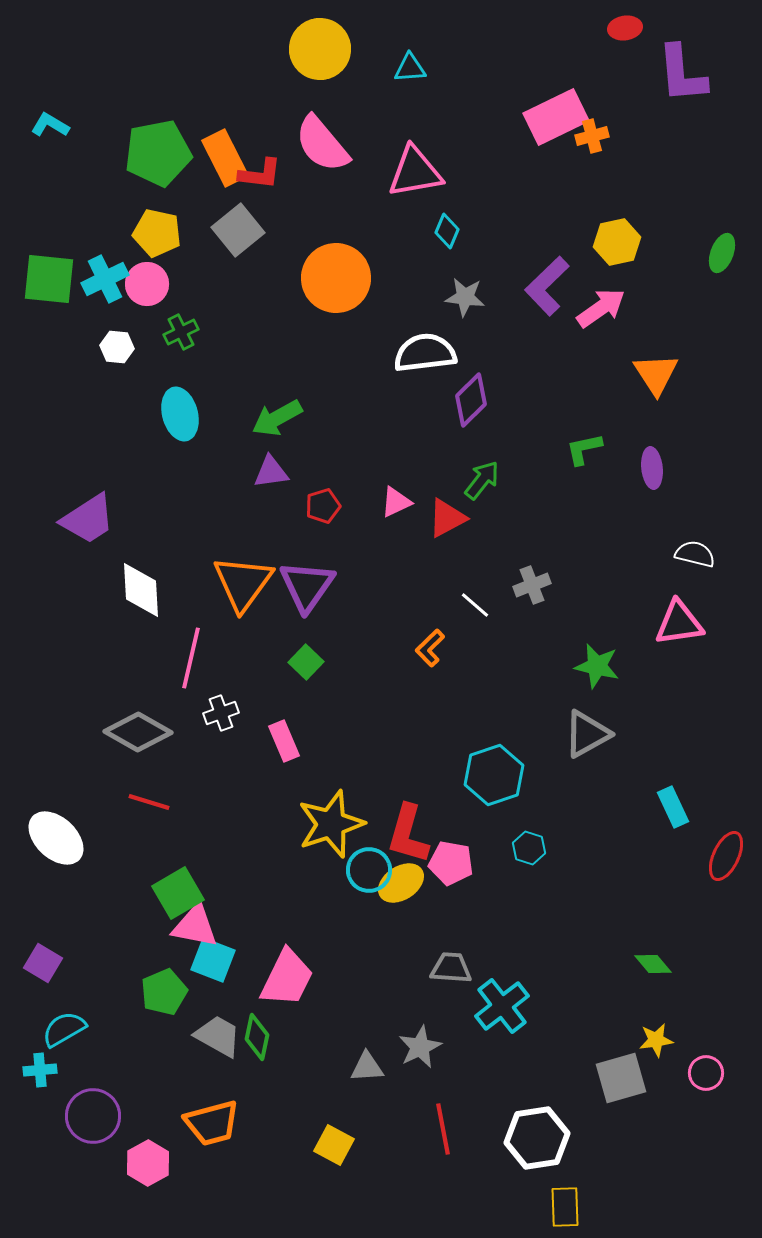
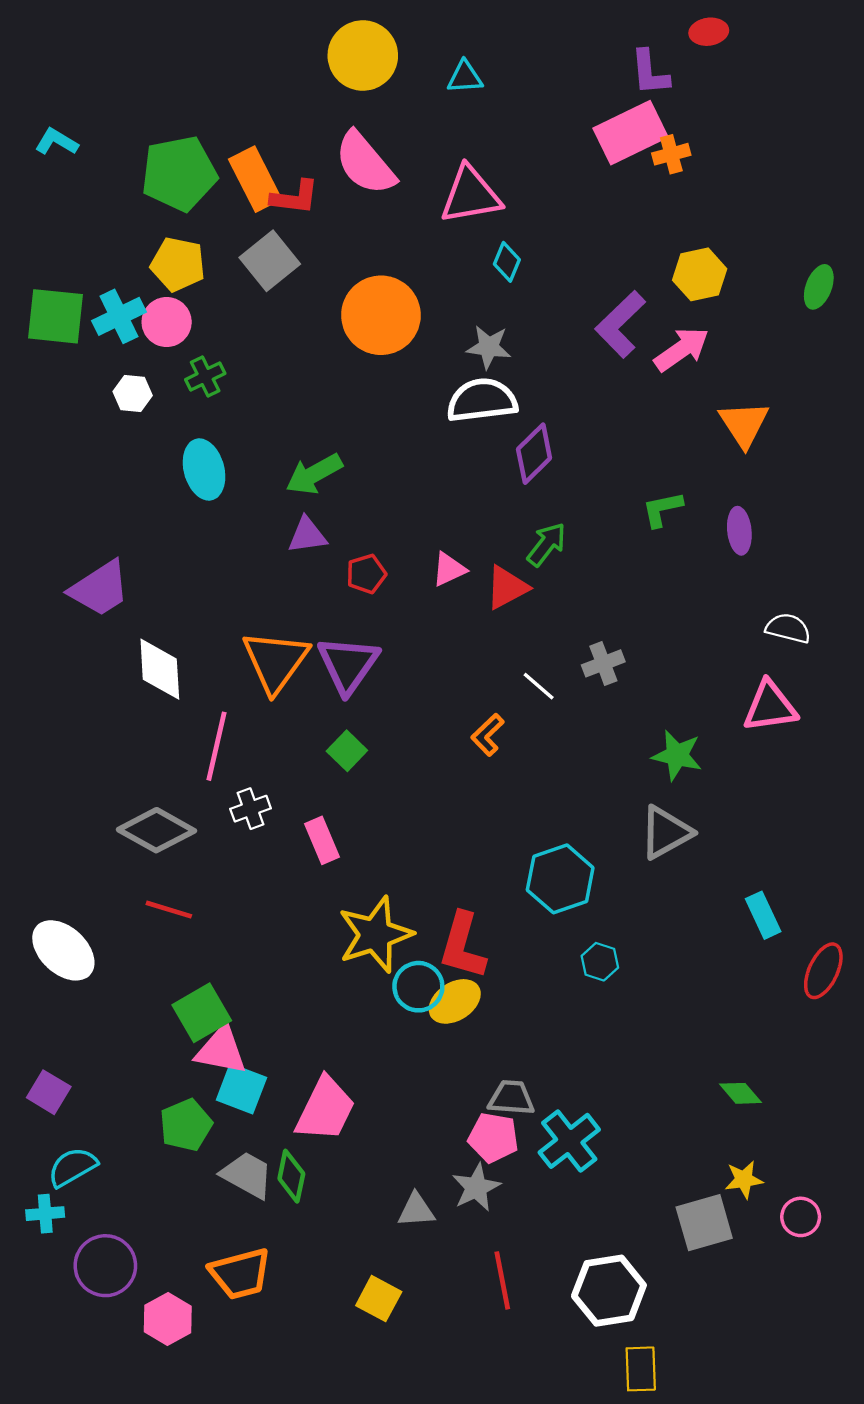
purple L-shape: (682, 74) -> (650, 73), moved, size x0.7
gray star: (465, 297) -> (489, 347), moved
pink pentagon: (451, 863) -> (493, 1138), moved

